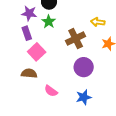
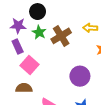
brown cross: (76, 38) -> (61, 36), moved

